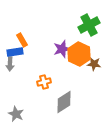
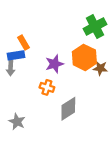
purple star: (62, 49) -> (54, 64), moved
orange cross: (44, 82) -> (47, 87), turned 32

